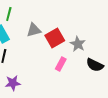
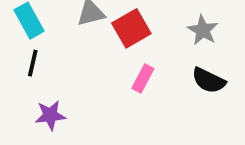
gray star: (78, 44) -> (203, 30), moved

